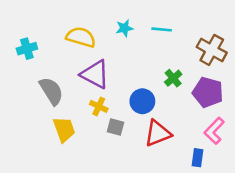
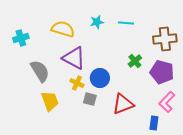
brown cross: (212, 50) -> (165, 39), turned -35
blue circle: (142, 101) -> (100, 78), moved

